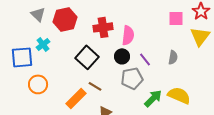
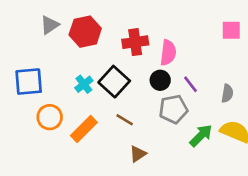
gray triangle: (38, 14) -> (50, 25), turned 42
cyan cross: (43, 44) -> (84, 84), moved
gray semicircle: (173, 57) -> (227, 93), moved
orange rectangle: (76, 98) -> (84, 129), moved

